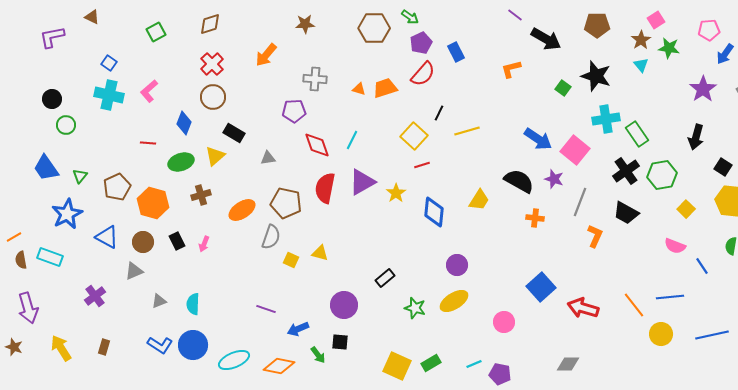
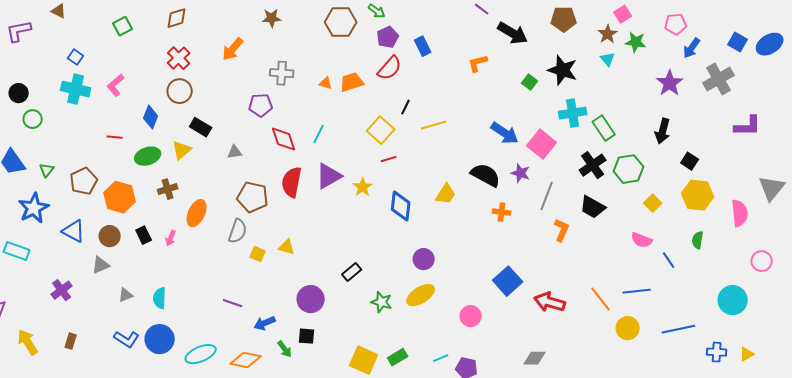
orange ellipse: (242, 210) -> (197, 213), moved, turned -32

